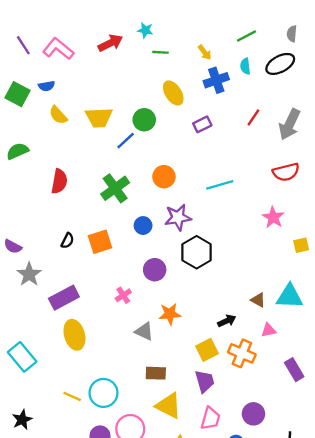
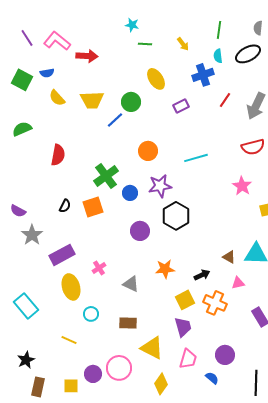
green line: (246, 36) -> (219, 30), turned -54
red arrow: (110, 43) -> (87, 56), moved, turned 30
blue cross: (216, 80) -> (203, 75), moved
green cross: (115, 188) -> (106, 176), moved
pink cross: (123, 295) -> (99, 268), moved
orange star: (170, 314) -> (165, 269), moved
brown rectangle: (156, 373) -> (128, 323), moved
cyan circle: (104, 393) -> (91, 314), moved, size x0.6

